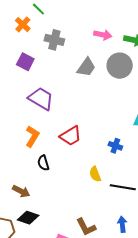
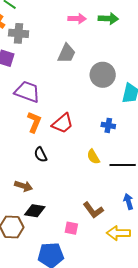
gray cross: (54, 40) -> (19, 33), moved
gray circle: (120, 66) -> (103, 75), moved
orange L-shape: (32, 136) -> (34, 122), moved

